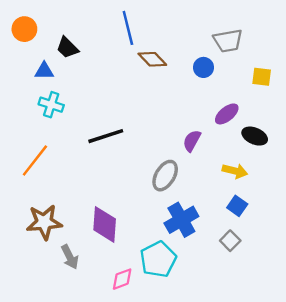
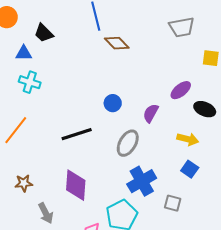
blue circle: (203, 67) -> (113, 103), moved
black line: (106, 136) -> (77, 134), moved
brown star: (44, 222) -> (24, 183), size x0.6
gray square: (230, 241) -> (173, 203), moved, turned -30

